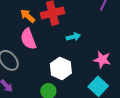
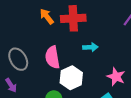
pink semicircle: (28, 39) -> (52, 57), moved

